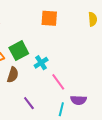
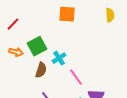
brown semicircle: (13, 75) -> (41, 70), moved

